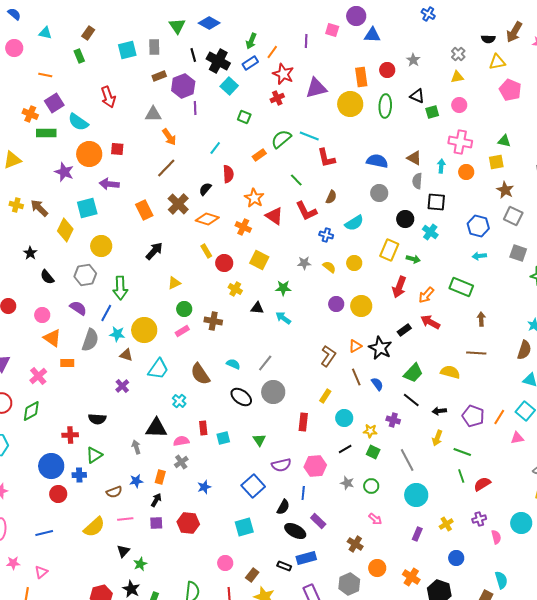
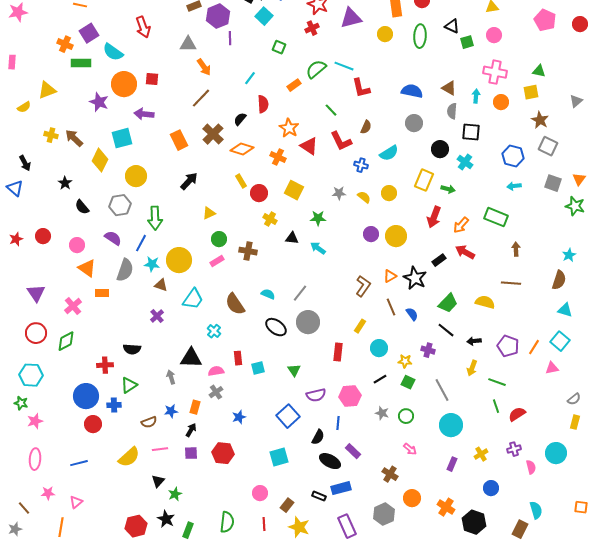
yellow circle: (350, 104) -> (385, 34), size x0.6

